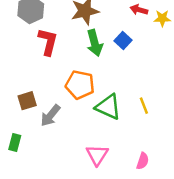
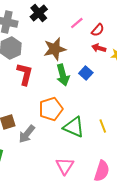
orange pentagon: (80, 85) -> (51, 109), turned -30
pink semicircle: (143, 161) -> (102, 171), size x1.5

